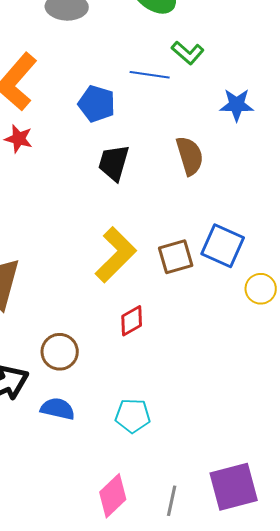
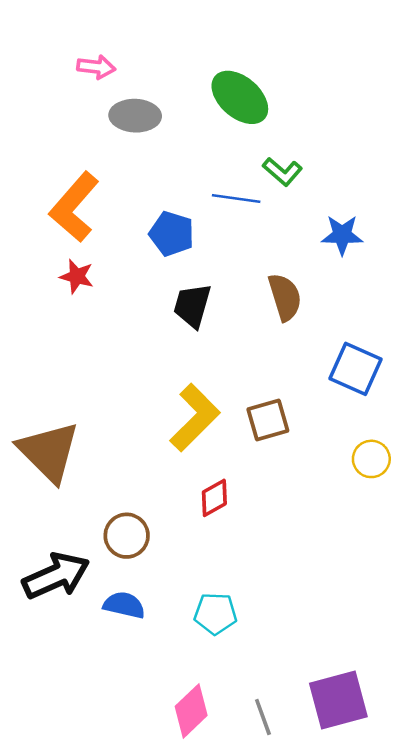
blue square: (223, 246) -> (355, 369), moved
gray line: (172, 501) -> (263, 717), turned -32

